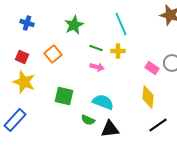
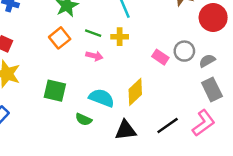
orange square: (53, 54) -> (60, 38), moved
yellow diamond: (148, 97) -> (135, 92), moved, turned 40
black triangle: (110, 129) -> (126, 130), moved

